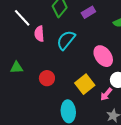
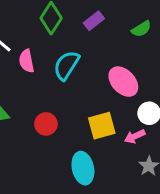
yellow square: (85, 84) -> (102, 126), turned 30
pink arrow: (106, 94) -> (135, 136), turned 32

